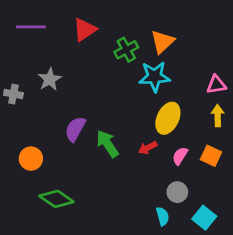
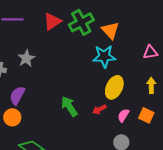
orange triangle: (163, 42) -> (110, 30), turned -30
green cross: (126, 50) -> (81, 22), moved, size x1.4
pink triangle: (216, 85) -> (150, 52), moved
purple semicircle: (75, 129) -> (17, 95), moved

